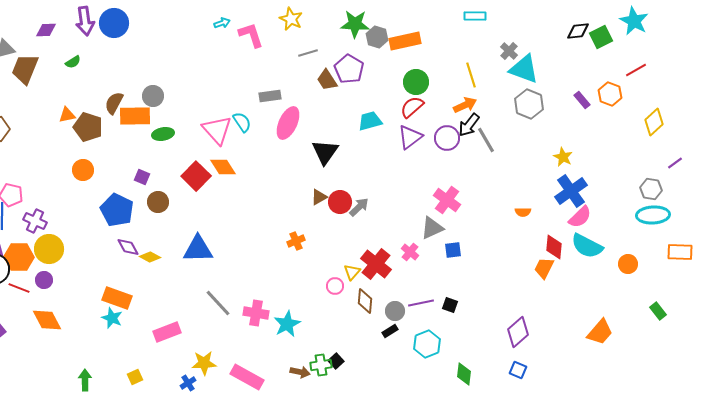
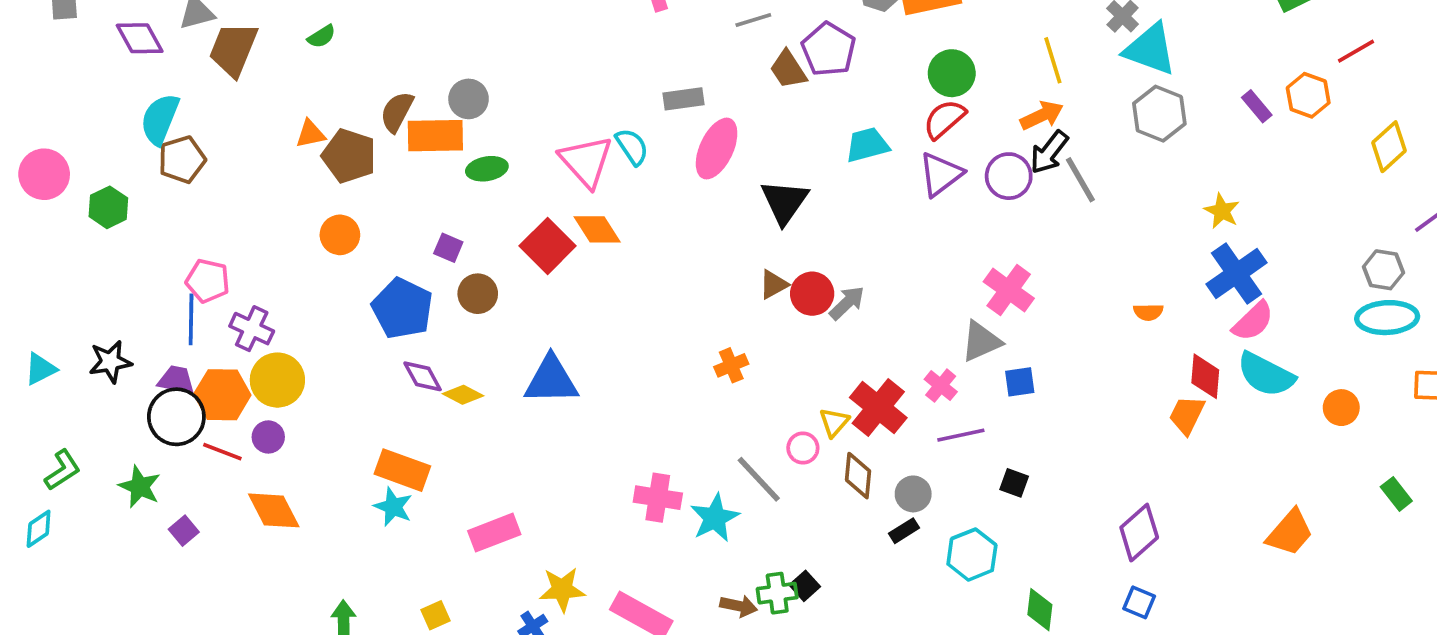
gray line: (218, 303) -> (759, 479), moved
purple line: (421, 303) -> (961, 435), moved

